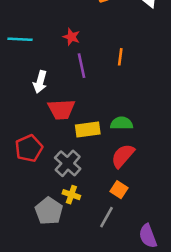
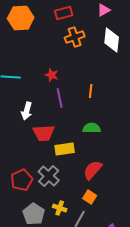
green semicircle: (122, 123) -> (92, 128), moved
red pentagon: (29, 148) -> (22, 180), moved
yellow cross: (71, 195) -> (60, 208), moved

